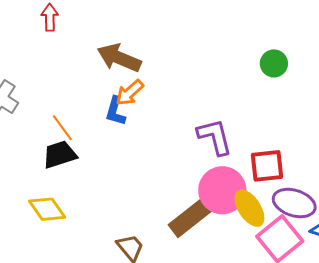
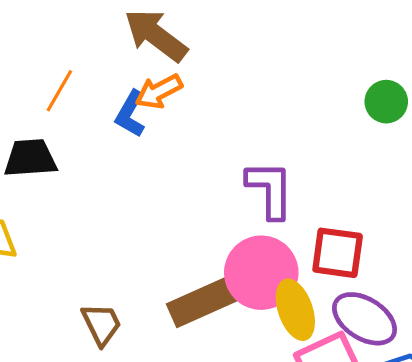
orange line: (62, 128) -> (59, 91), moved, turned 52

